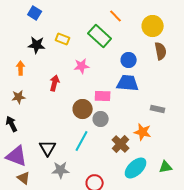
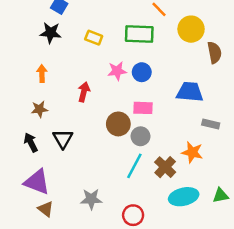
yellow circle: (153, 26) -> (191, 29), moved
green rectangle: (100, 36) -> (139, 34), turned -40
black star: (37, 45) -> (51, 33), moved
blue circle: (129, 60) -> (142, 72), moved
blue trapezoid: (128, 83) -> (190, 92), moved
cyan line: (82, 141) -> (134, 166), moved
black triangle: (48, 148) -> (63, 139), moved
cyan ellipse: (136, 168) -> (184, 197), turned 30

